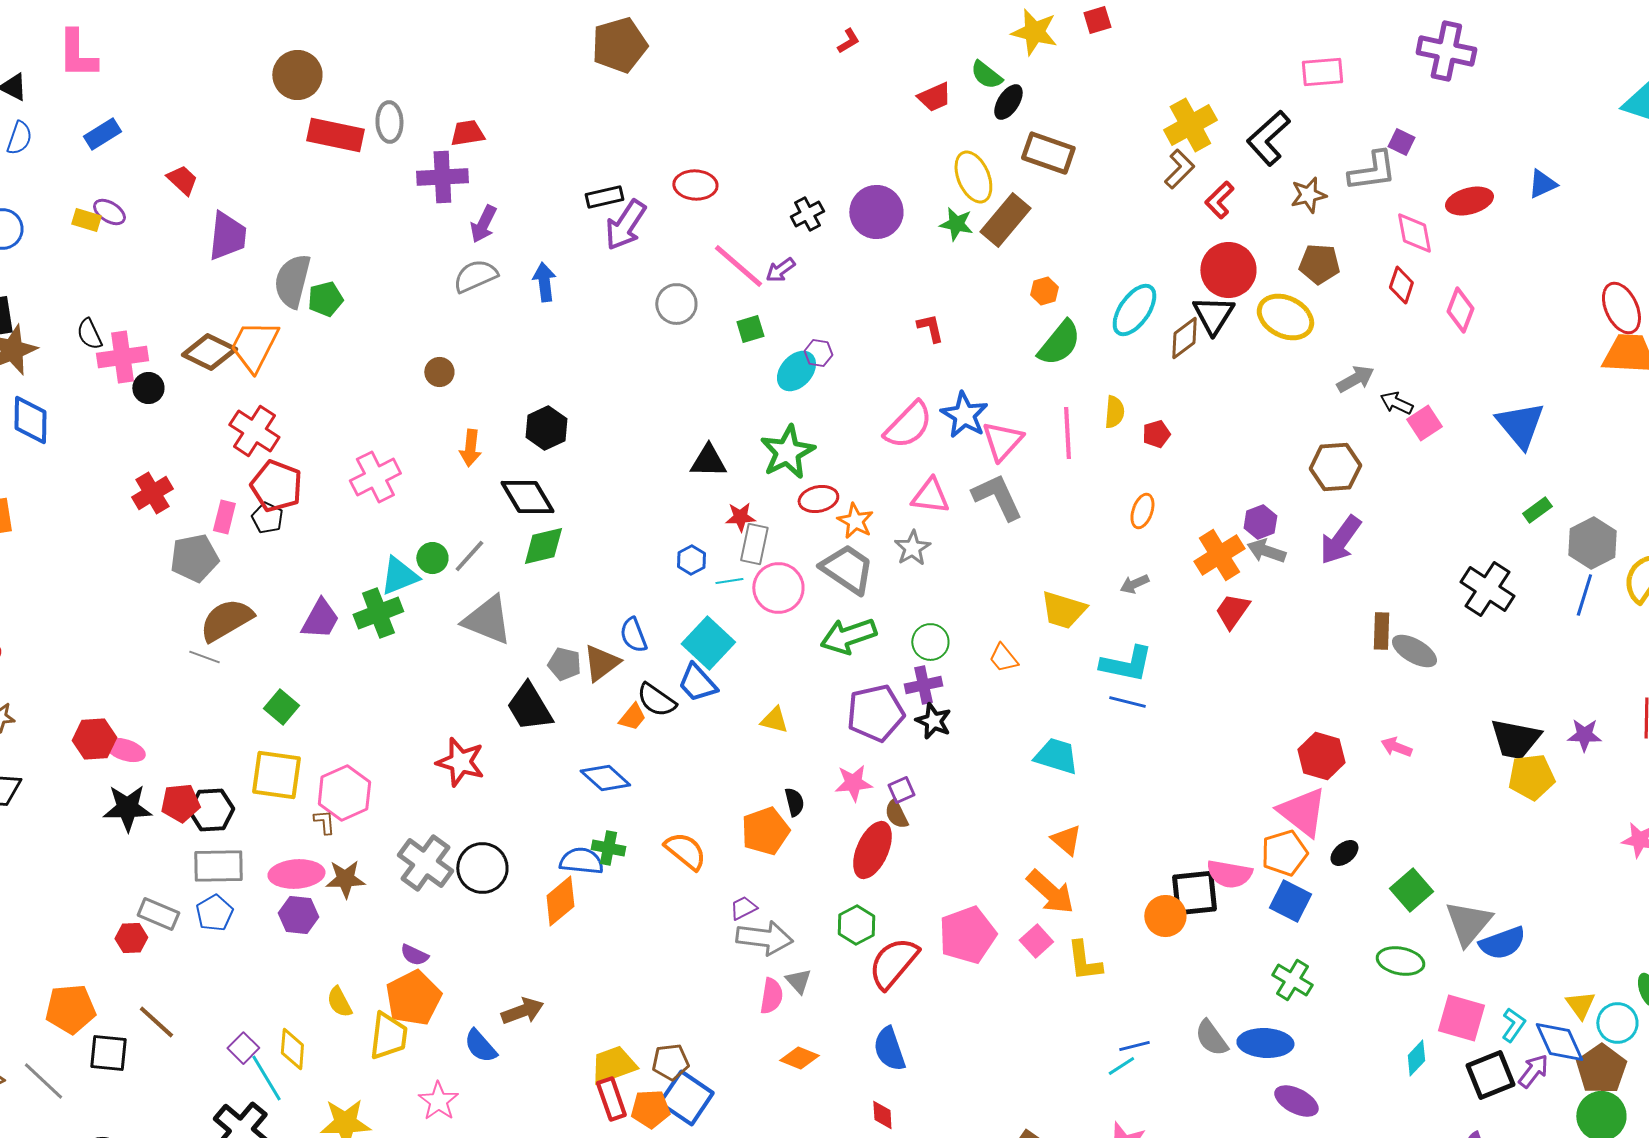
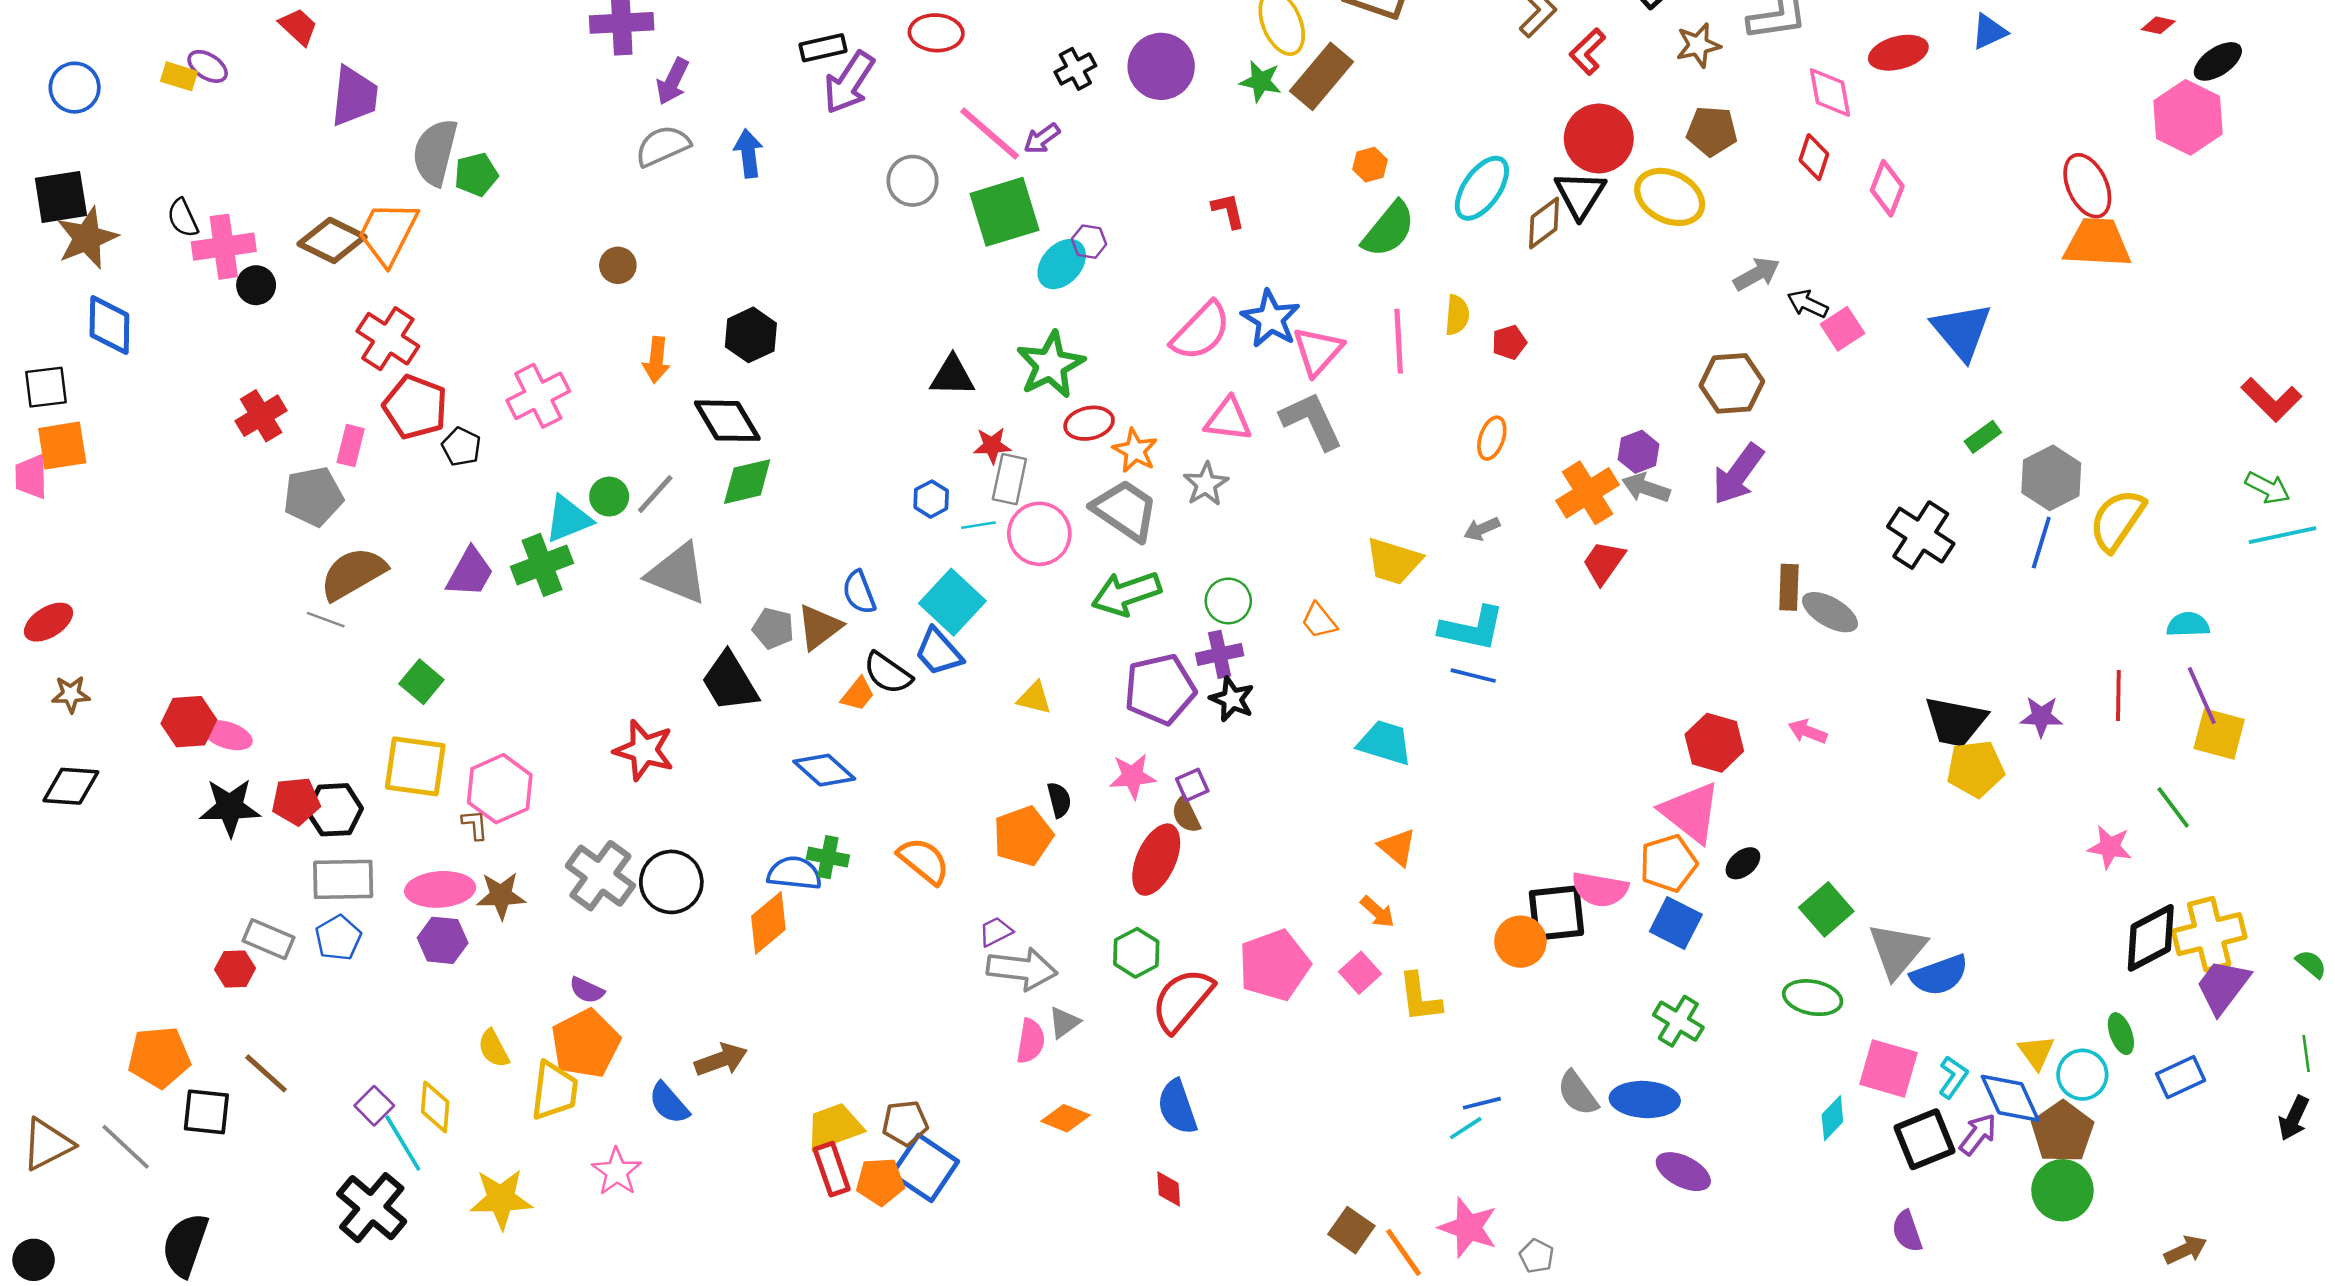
green square: (750, 329) -> (1005, 212), size x2.0
black pentagon: (267, 518) -> (461, 447), moved
orange arrow: (1050, 892) -> (1377, 912), size x0.6
gray triangle: (798, 981) -> (1064, 1022), turned 36

